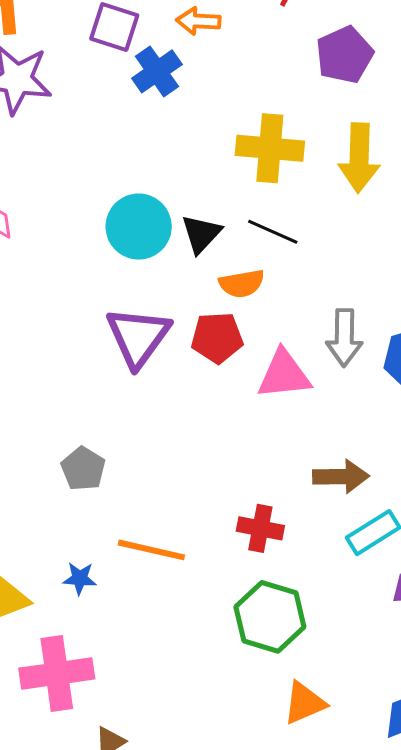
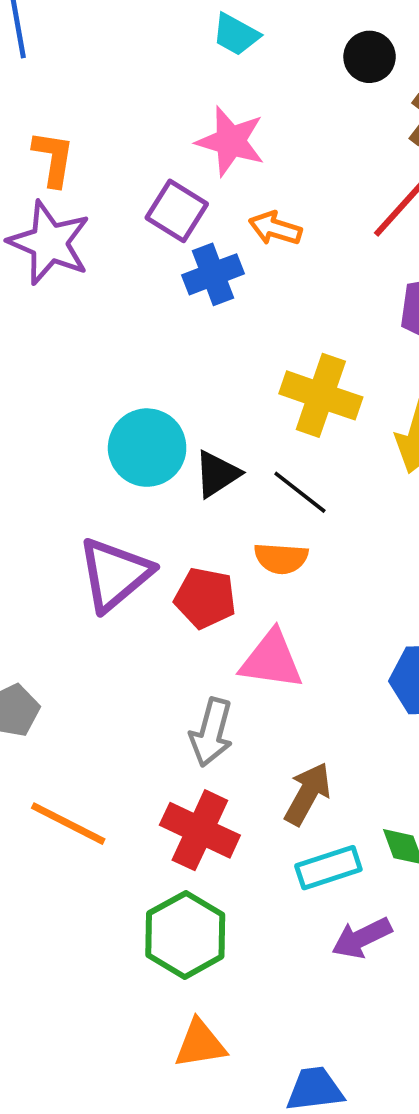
orange semicircle: (242, 284) -> (281, 558), moved
gray arrow: (344, 338) -> (211, 732), moved
brown arrow: (341, 477) -> (308, 794), turned -74
red cross: (260, 528) -> (200, 830), size x1.4

